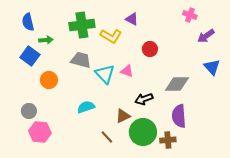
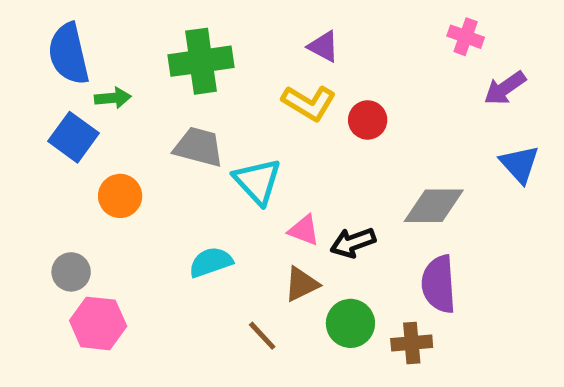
blue semicircle: (28, 22) -> (69, 54), size x1.4
yellow L-shape: (111, 36) -> (309, 103), moved
pink triangle: (127, 71) -> (304, 230), moved
green circle: (143, 132) -> (350, 323), size x0.7

